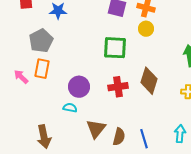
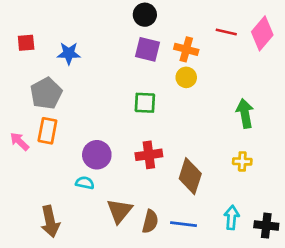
green square: (115, 48) -> (145, 103), size x0.7
brown diamond: (149, 81) -> (190, 176), moved
blue line: (144, 139) -> (184, 224), turned -66

